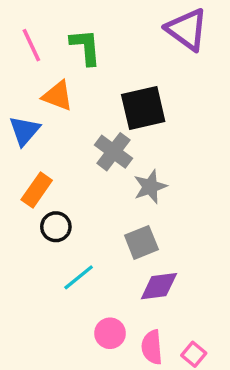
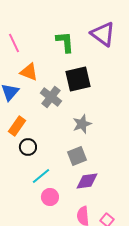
green L-shape: (86, 47) -> (65, 42), moved
gray cross: (113, 152) -> (51, 97), moved
pink circle: (110, 333) -> (50, 197), moved

